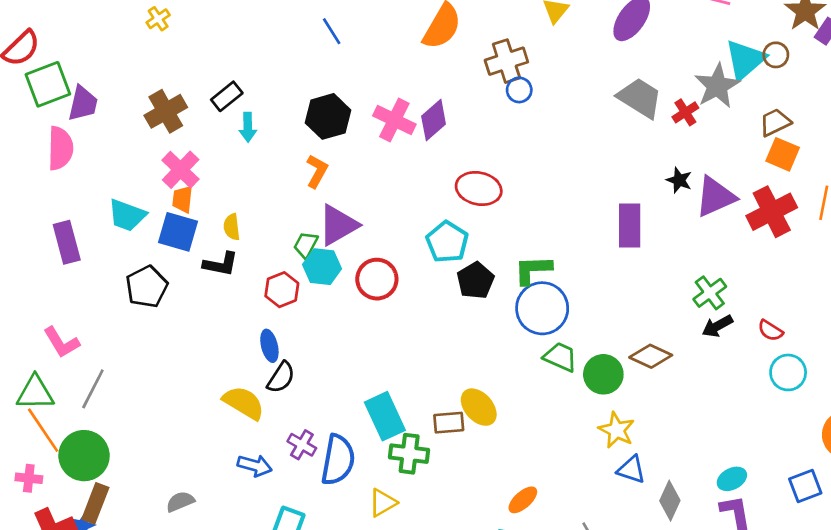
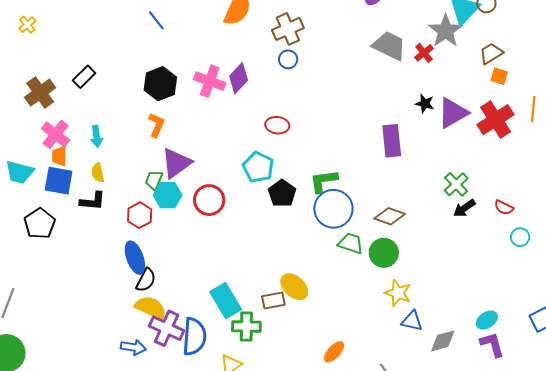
blue circle: (519, 90) -> (288, 59), moved
cyan arrow: (248, 127) -> (97, 136), moved
orange square: (783, 154) -> (499, 76), size x0.7
red ellipse: (479, 188) -> (277, 125), size x0.7
blue ellipse: (269, 346) -> (135, 258), size x1.4
brown diamond: (651, 356) -> (390, 216), moved
cyan circle: (788, 372) -> (520, 237), size x0.7
yellow semicircle: (244, 403) -> (151, 308), moved
purple cross: (302, 445) -> (167, 328), size x1.6
gray diamond: (670, 501) -> (443, 341), turned 56

